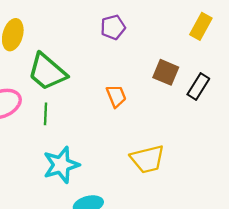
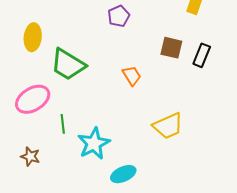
green line: (46, 114) -> (63, 124), moved

